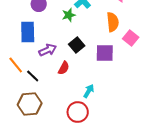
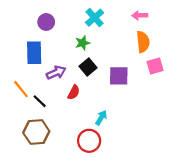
green star: (69, 15) -> (82, 43), moved
orange semicircle: (113, 22) -> (143, 42), moved
pink square: (131, 38) -> (155, 66), moved, turned 35

